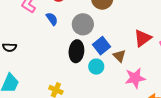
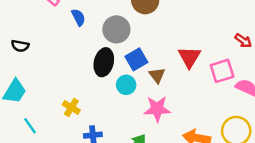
red triangle: (143, 38) -> (189, 57), turned -30
pink star: (135, 78) -> (157, 109), moved

